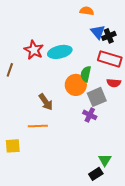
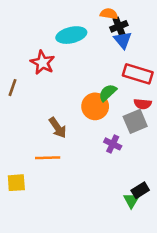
black cross: (109, 36) -> (119, 26), moved
cyan ellipse: (60, 52) -> (71, 35), moved
green semicircle: (86, 74) -> (108, 93), turned 35
gray square: (97, 97) -> (135, 121), moved
black rectangle: (96, 174) -> (140, 190), moved

